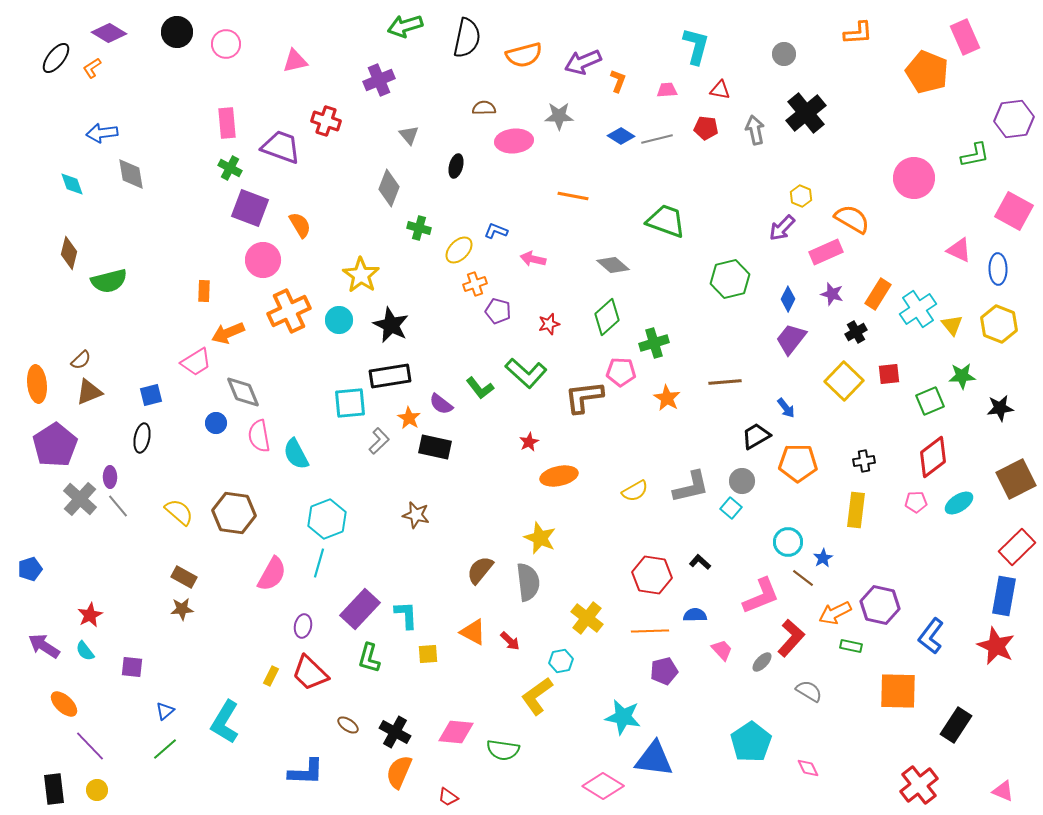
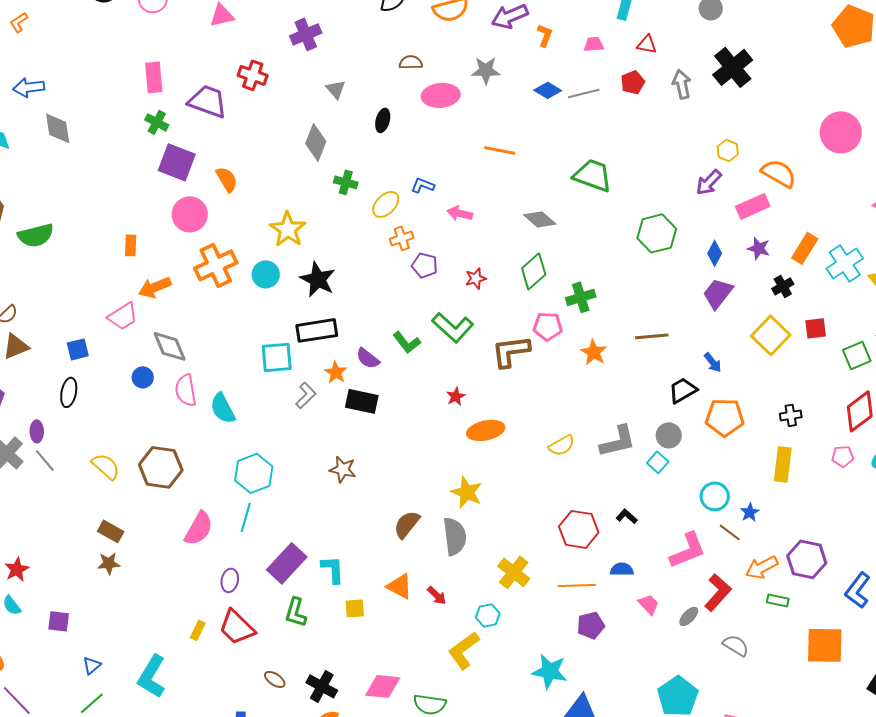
red pentagon: (706, 128) -> (633, 82), turned -30

